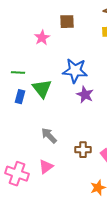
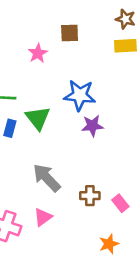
purple star: (85, 95) -> (92, 126), turned -30
gray arrow: (49, 136) -> (47, 178), size x1.4

